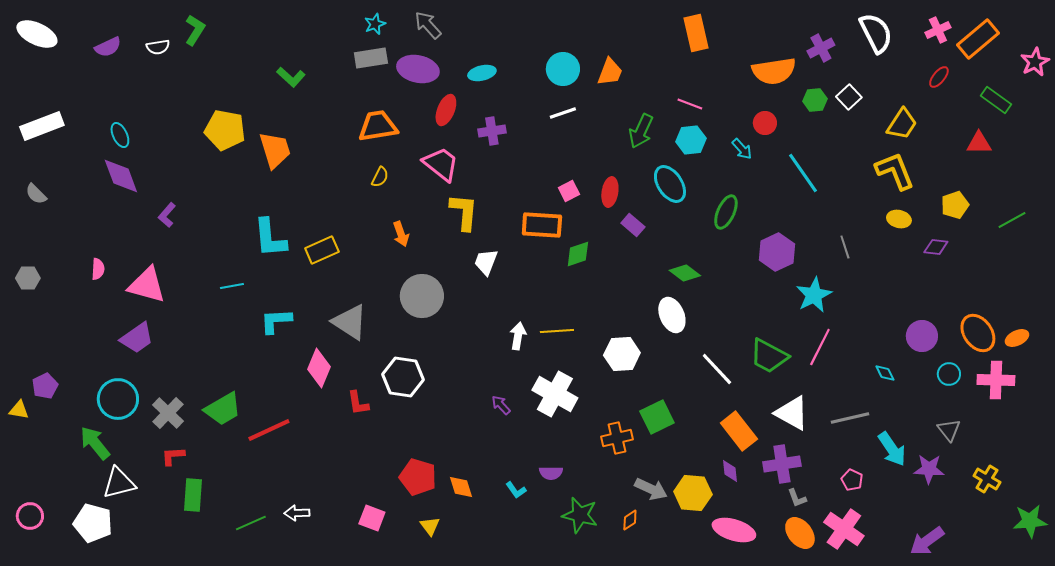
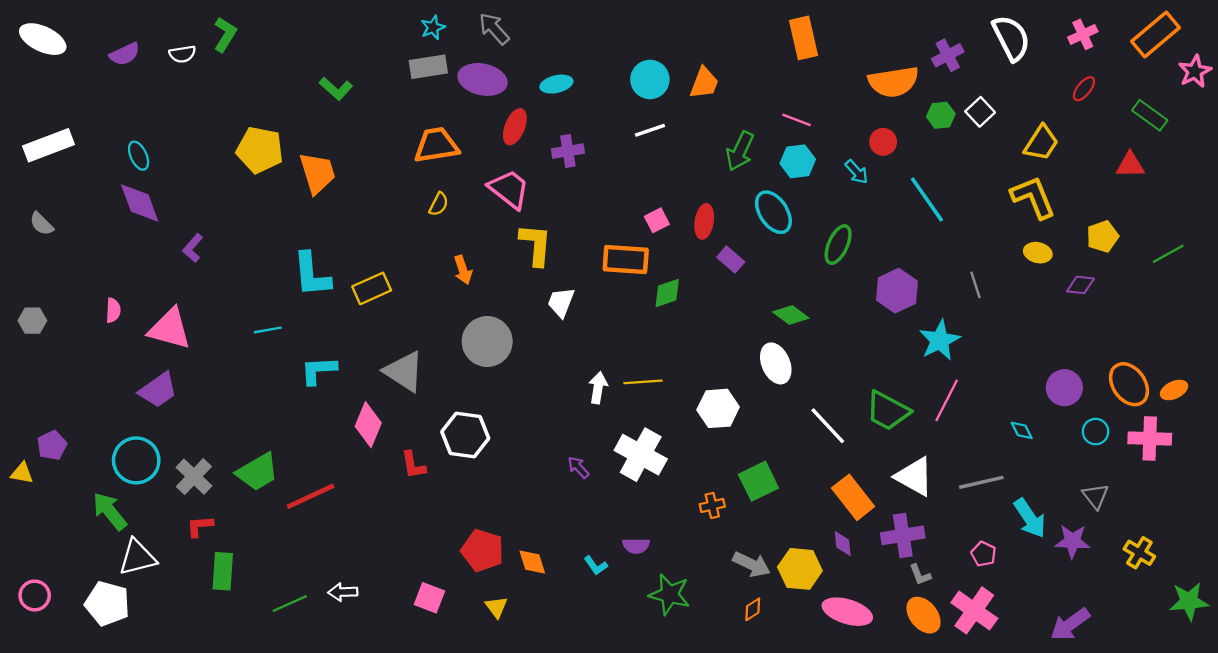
orange rectangle: (978, 39) -> (1156, 34), moved
orange cross: (617, 438) -> (712, 505), size x0.7
orange diamond: (630, 520) -> (753, 609), moved

